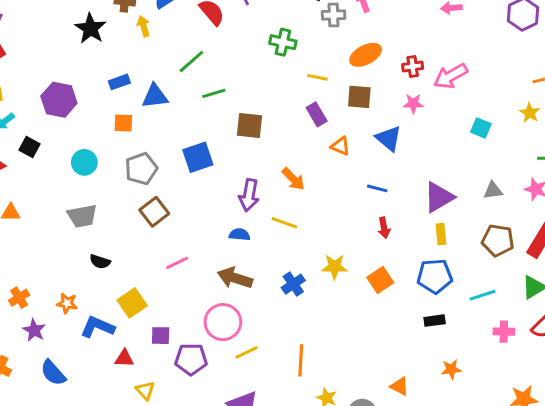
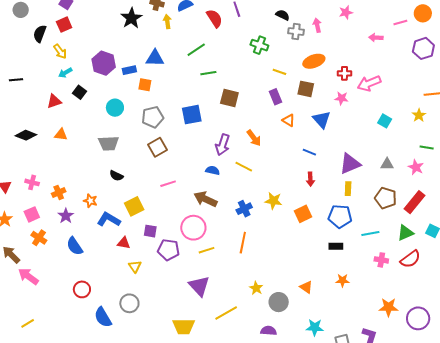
blue rectangle: (119, 82) -> (129, 70), moved
blue triangle: (155, 96) -> (155, 58), moved
orange line: (301, 360) -> (243, 243), moved

